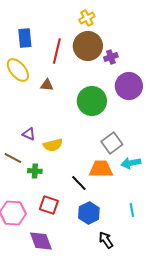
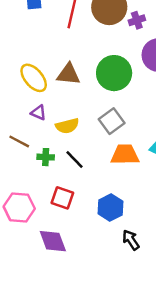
yellow ellipse: (18, 70) -> (34, 78), moved
brown triangle: (47, 85) -> (68, 74), moved, size x1.5
gray square: (112, 143) -> (112, 121), moved
black line: (79, 183) -> (74, 159), moved

